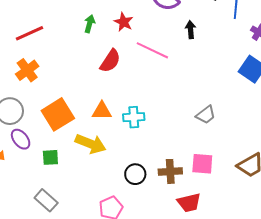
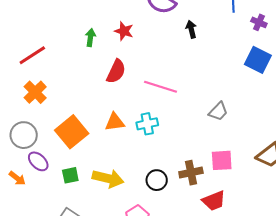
pink line: (152, 50) -> (161, 87), moved
yellow arrow: (91, 144) -> (108, 178), moved

